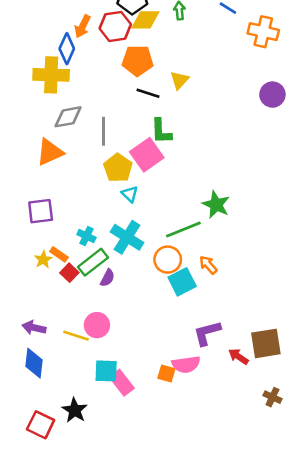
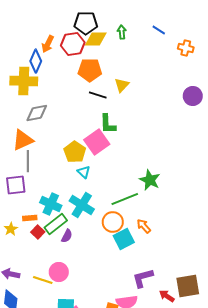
orange cross: (263, 32) -> (186, 48), size x0.7
gray line: (103, 131) -> (28, 161), moved
cyan cross: (86, 236) -> (51, 204), size x1.5
orange rectangle: (59, 254) -> (30, 218), turned -40
yellow star: (43, 260) -> (11, 229), moved

